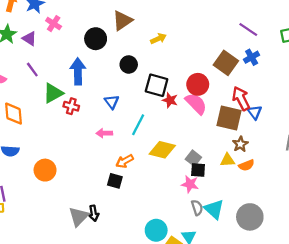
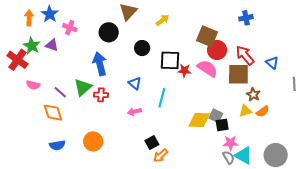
blue cross: (252, 57) -> (246, 18), turned 32
brown square: (226, 63) -> (207, 36), moved
purple line: (32, 70) -> (60, 92), moved
red circle: (198, 84) -> (217, 50), moved
blue triangle: (255, 112) -> (272, 63), moved
yellow diamond: (162, 150) -> (199, 120), moved
orange arrow: (125, 161) -> (161, 155), moved
orange circle: (45, 170) -> (93, 141), moved
black square: (115, 181) -> (152, 143), moved, turned -32
pink star: (190, 184) -> (231, 143), moved

